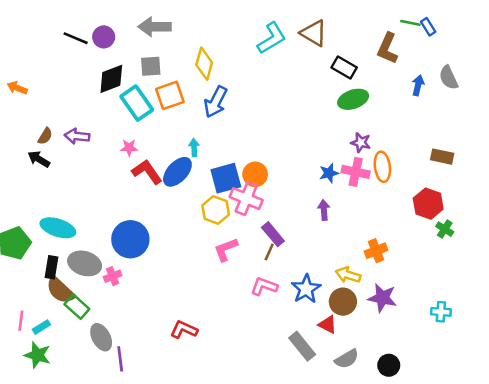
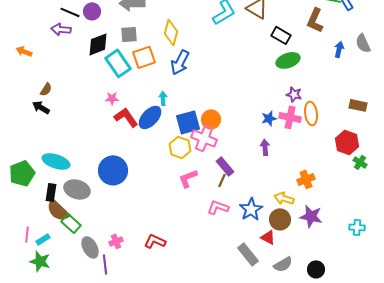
purple arrow: (77, 136) -> (61, 29), moved
pink cross: (113, 276) -> (116, 241), moved

